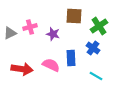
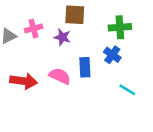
brown square: (74, 16) -> (75, 15), moved
green cross: (99, 26) -> (120, 27), turned 30
cyan line: (96, 76) -> (127, 90), moved

